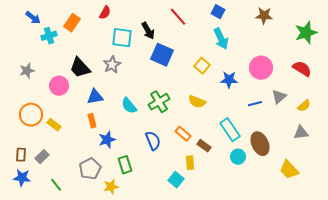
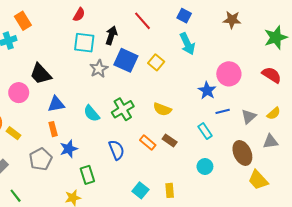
red semicircle: (105, 13) -> (79, 15), moved
orange rectangle: (72, 23) -> (23, 21), moved, turned -66
black arrow: (148, 31) -> (111, 35), turned -132
gray star: (112, 65) -> (99, 69), moved
yellow square: (202, 66) -> (156, 62), moved
blue star: (229, 80) -> (207, 91), moved, turned 30
gray triangle: (279, 97) -> (249, 117), moved
cyan rectangle: (230, 130) -> (205, 131), moved, size x0.7
brown ellipse: (260, 144) -> (242, 153), moved
brown rectangle: (204, 146) -> (170, 140), moved
yellow rectangle: (190, 163) -> (170, 190), moved
gray pentagon: (90, 169) -> (41, 159), moved

